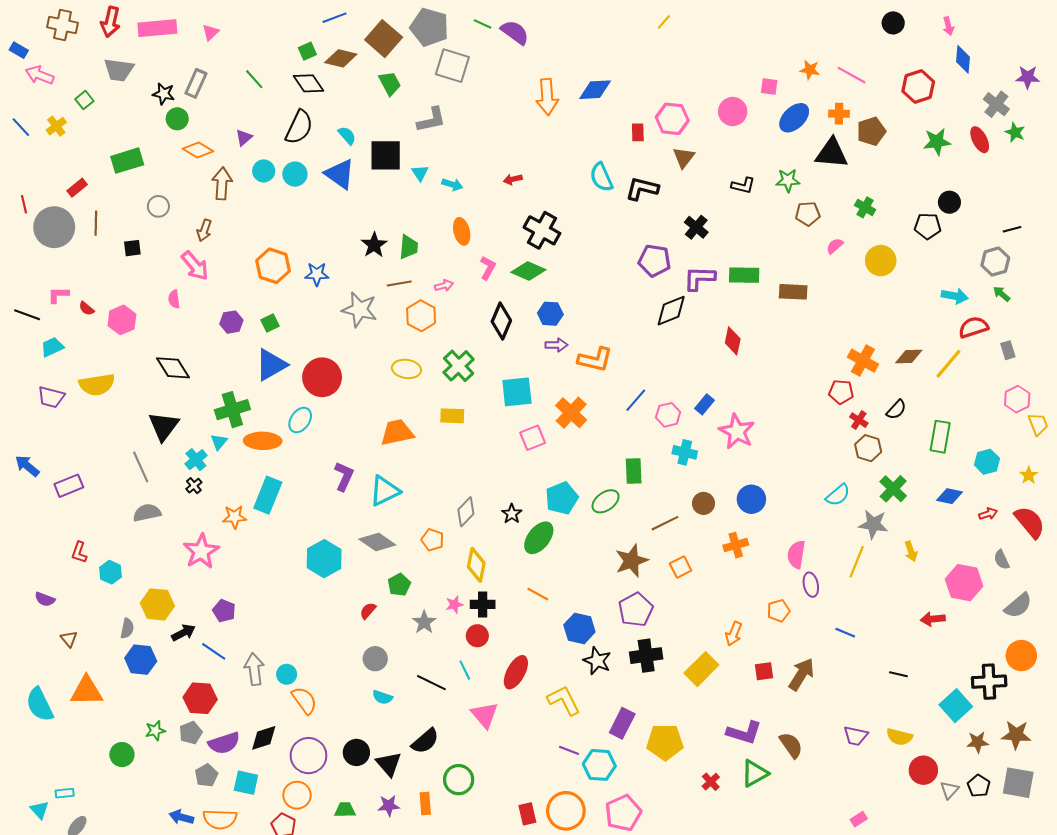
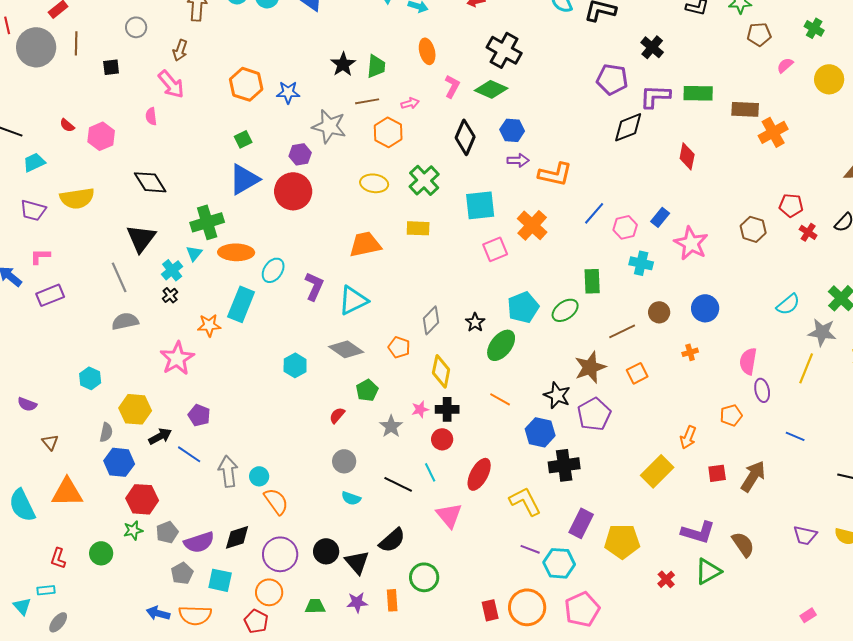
pink L-shape: (58, 295) -> (40, 256), moved
purple hexagon: (231, 322) -> (300, 154), moved
orange cross: (863, 361) -> (773, 132), moved, turned 32
cyan ellipse: (300, 420) -> (273, 270), moved
brown hexagon: (868, 448) -> (753, 229), moved
orange cross: (736, 545) -> (690, 352), size x0.7
red L-shape: (79, 552) -> (58, 558), moved
cyan hexagon: (324, 559) -> (295, 365), size x0.7
black cross: (646, 656) -> (564, 465), moved
black star: (597, 661) -> (557, 395), moved
red hexagon: (200, 698) -> (142, 499), moved

